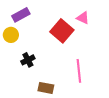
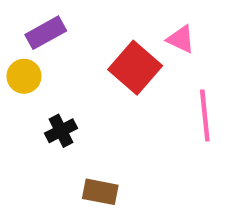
pink line: (79, 71) -> (205, 115), moved

